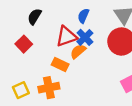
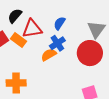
red triangle: (66, 36) -> (32, 29), moved
orange rectangle: (60, 64) -> (18, 40), moved

